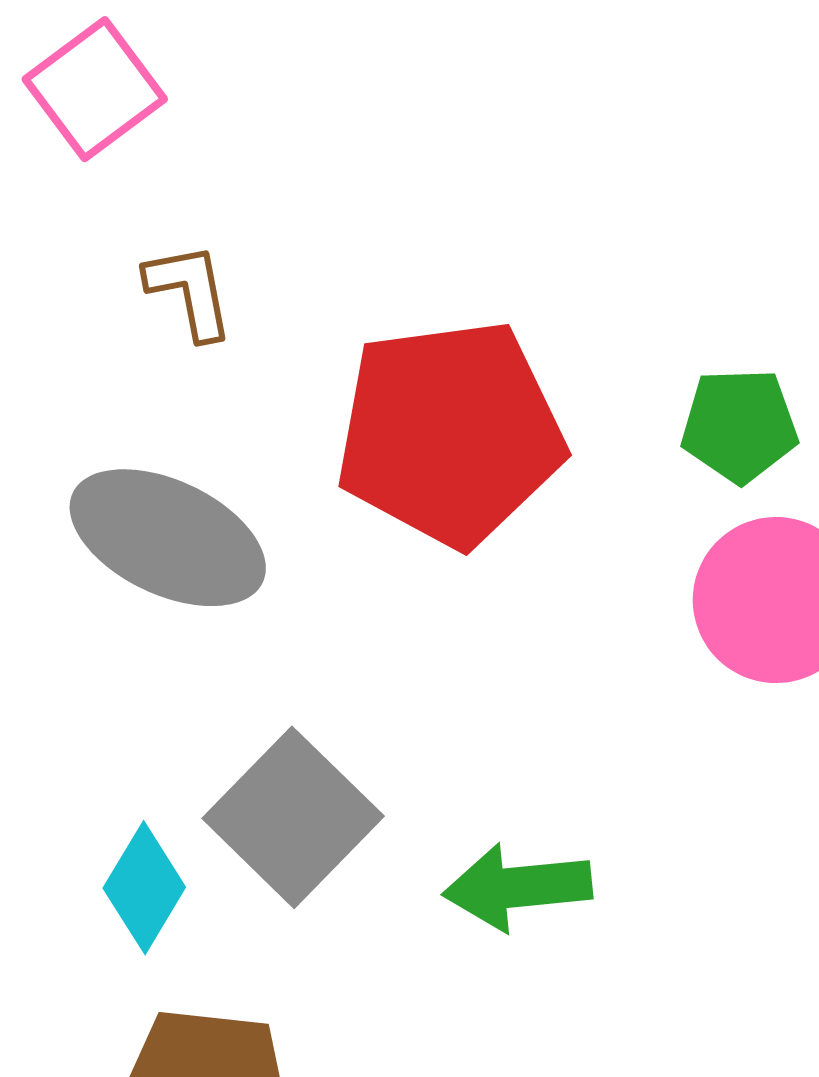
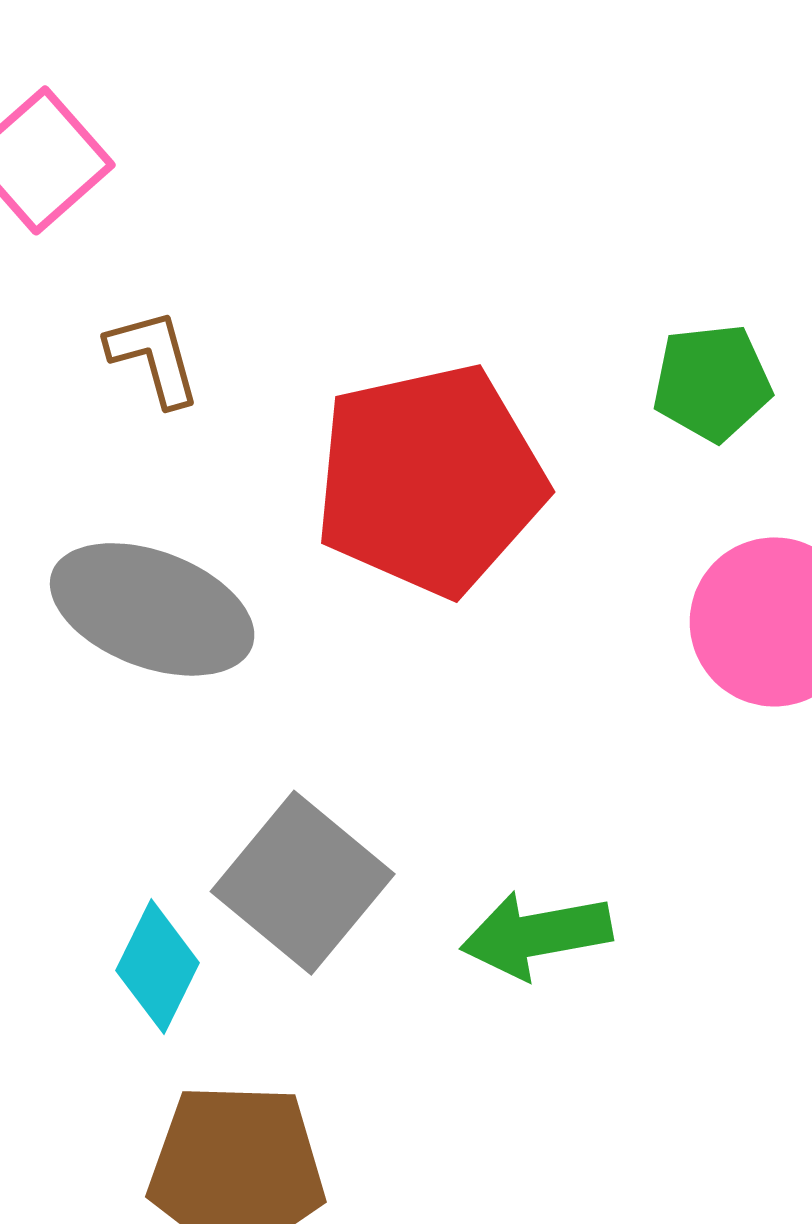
green pentagon: (739, 425) -> (712, 383), moved

